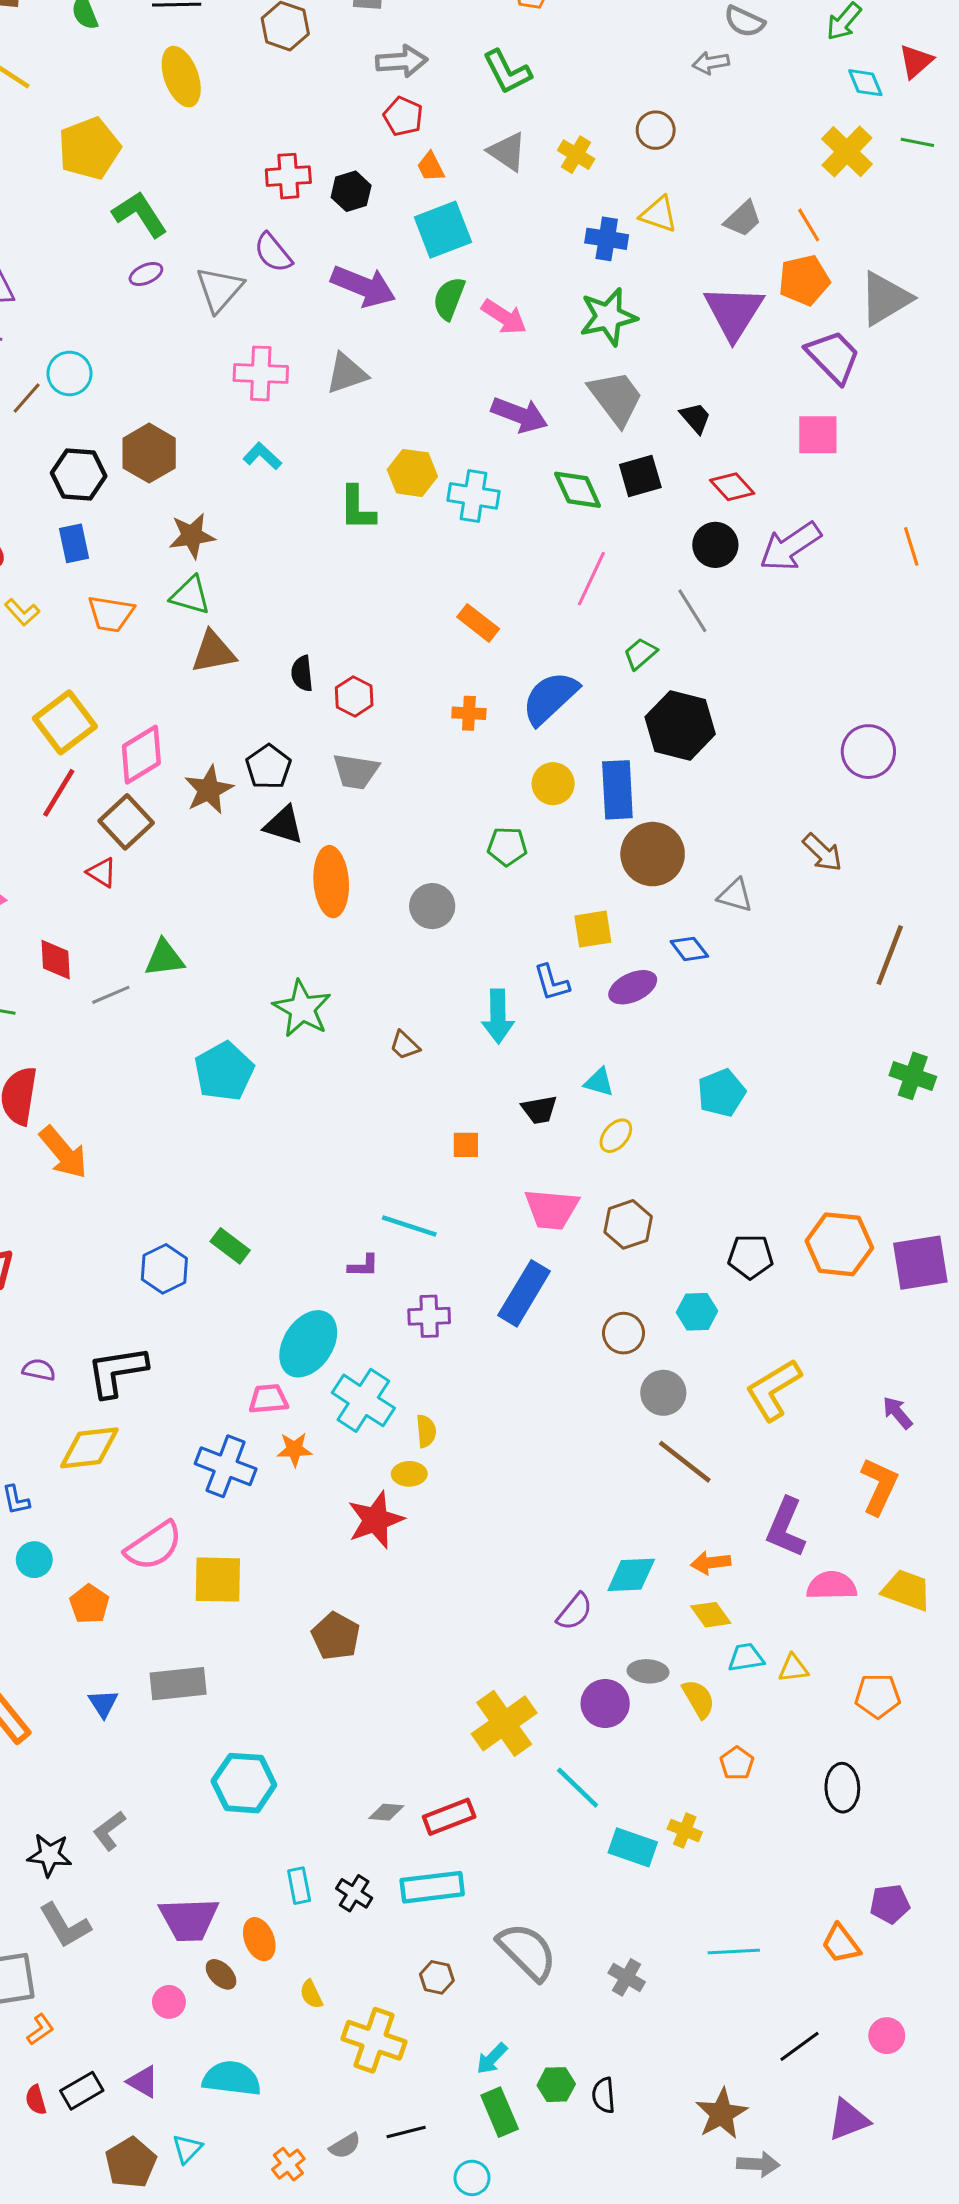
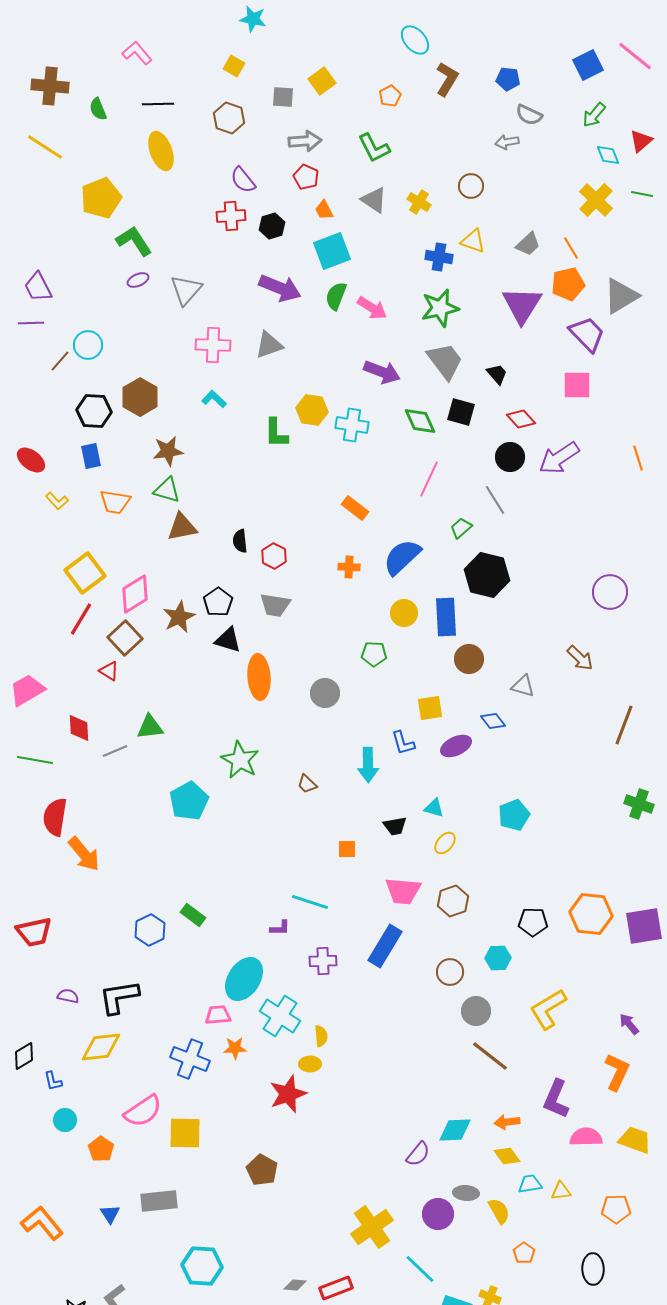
purple semicircle: (273, 253) -> (243, 180), moved
black square: (640, 476) -> (461, 412), turned 32
brown circle: (653, 854) -> (469, 659), size x0.7

